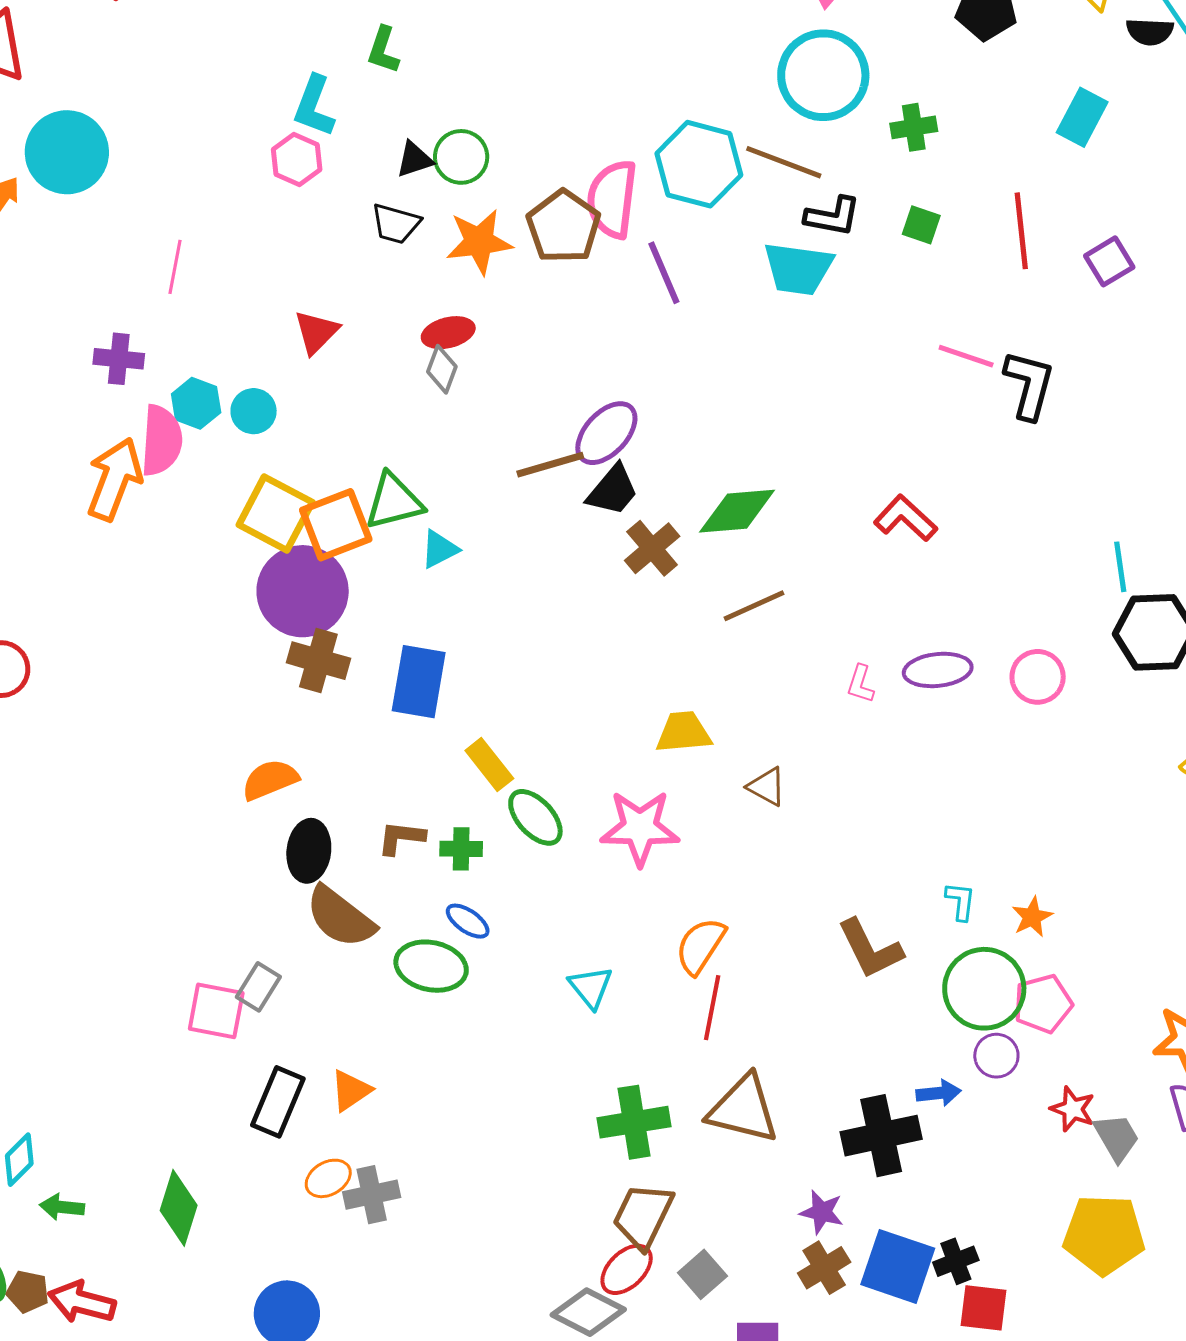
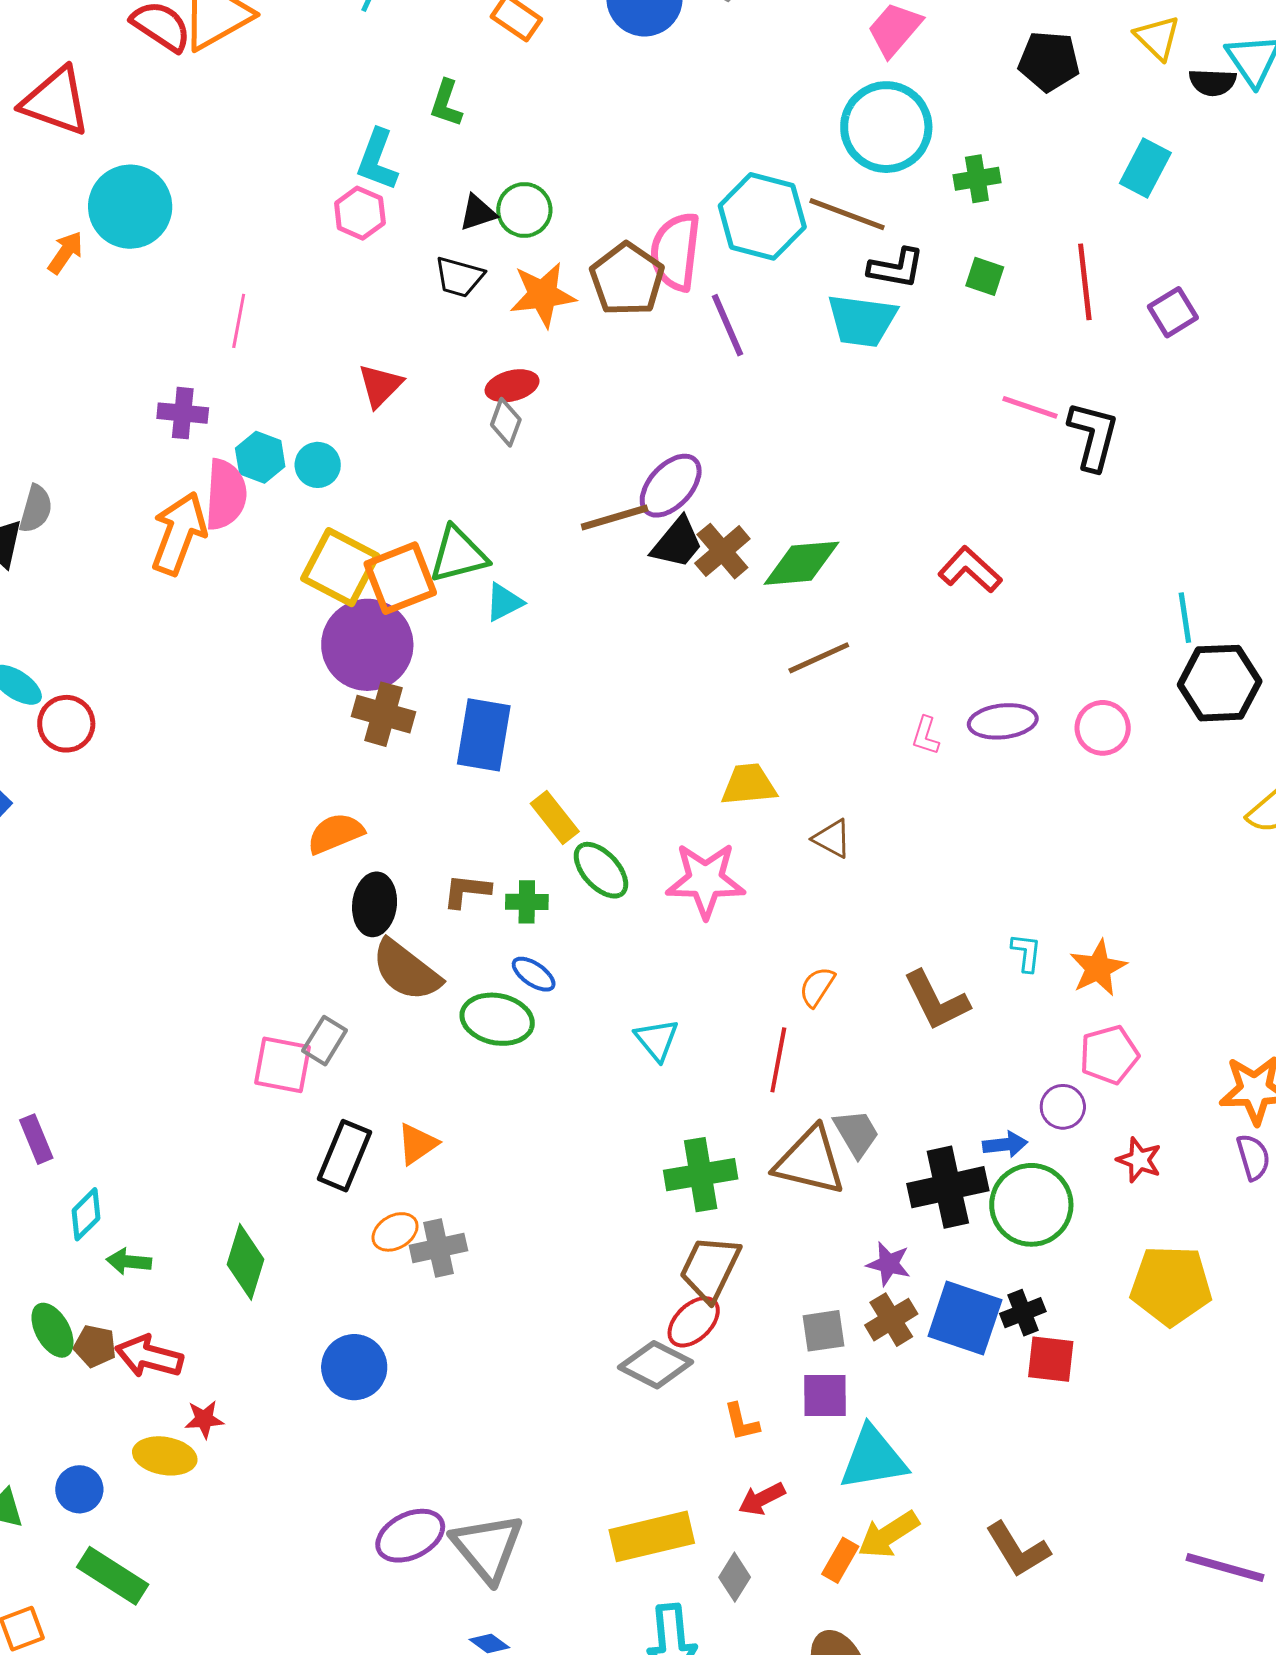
brown cross: (652, 548) -> (722, 551), moved
orange star: (1032, 917) -> (1098, 968), size x1.4
orange semicircle: (700, 946) -> (817, 987), moved, size x0.7
green circle: (984, 989) -> (1031, 1205), moved
gray trapezoid: (1117, 1137) -> (856, 1133), moved
gray square: (702, 1274) -> (824, 1331), moved, turned 33

